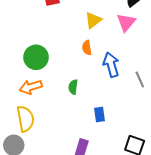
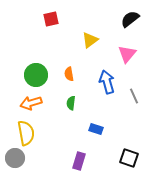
pink triangle: (126, 22) -> (127, 54), moved
orange semicircle: (87, 48) -> (69, 74), moved
blue rectangle: (100, 115) -> (96, 129), turned -64

